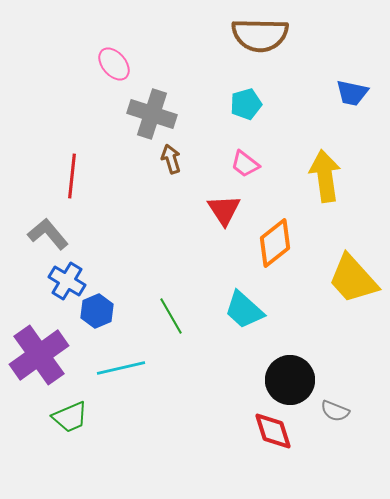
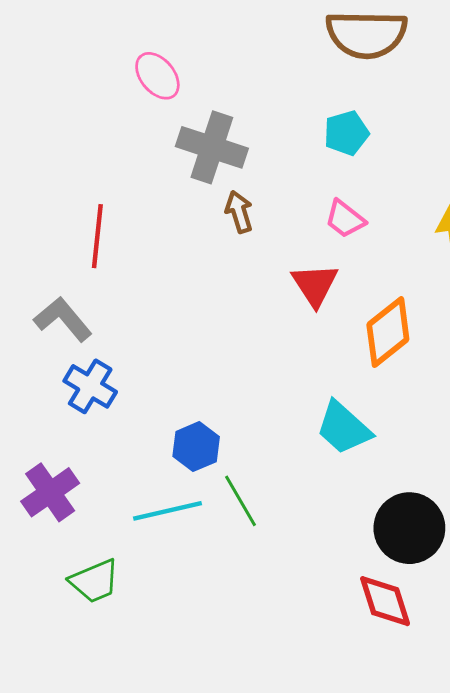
blue hexagon: (97, 311) -> (196, 447), moved
green line: (171, 316) -> (240, 501), moved
purple cross: (39, 355) -> (50, 492), size x0.7

